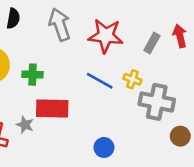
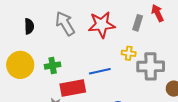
blue line: (100, 81) -> (100, 71), moved, turned -30

